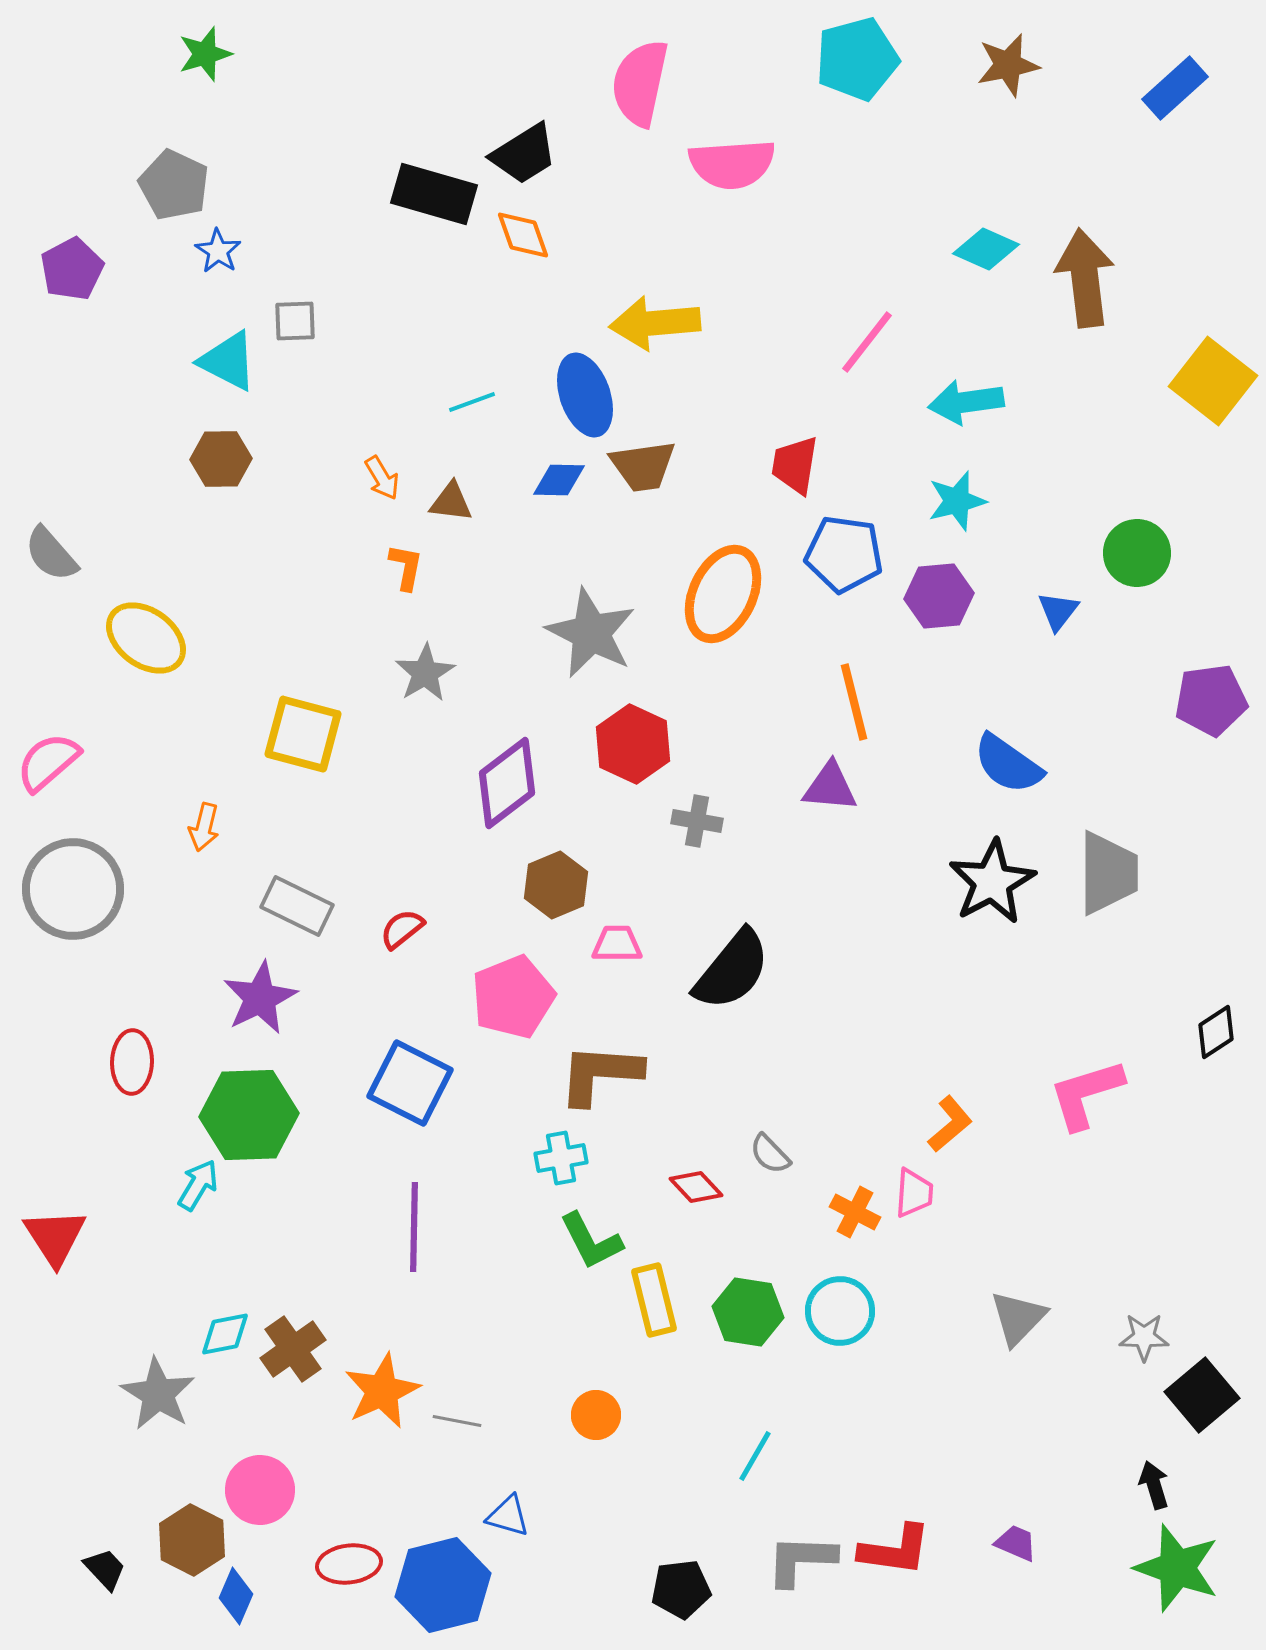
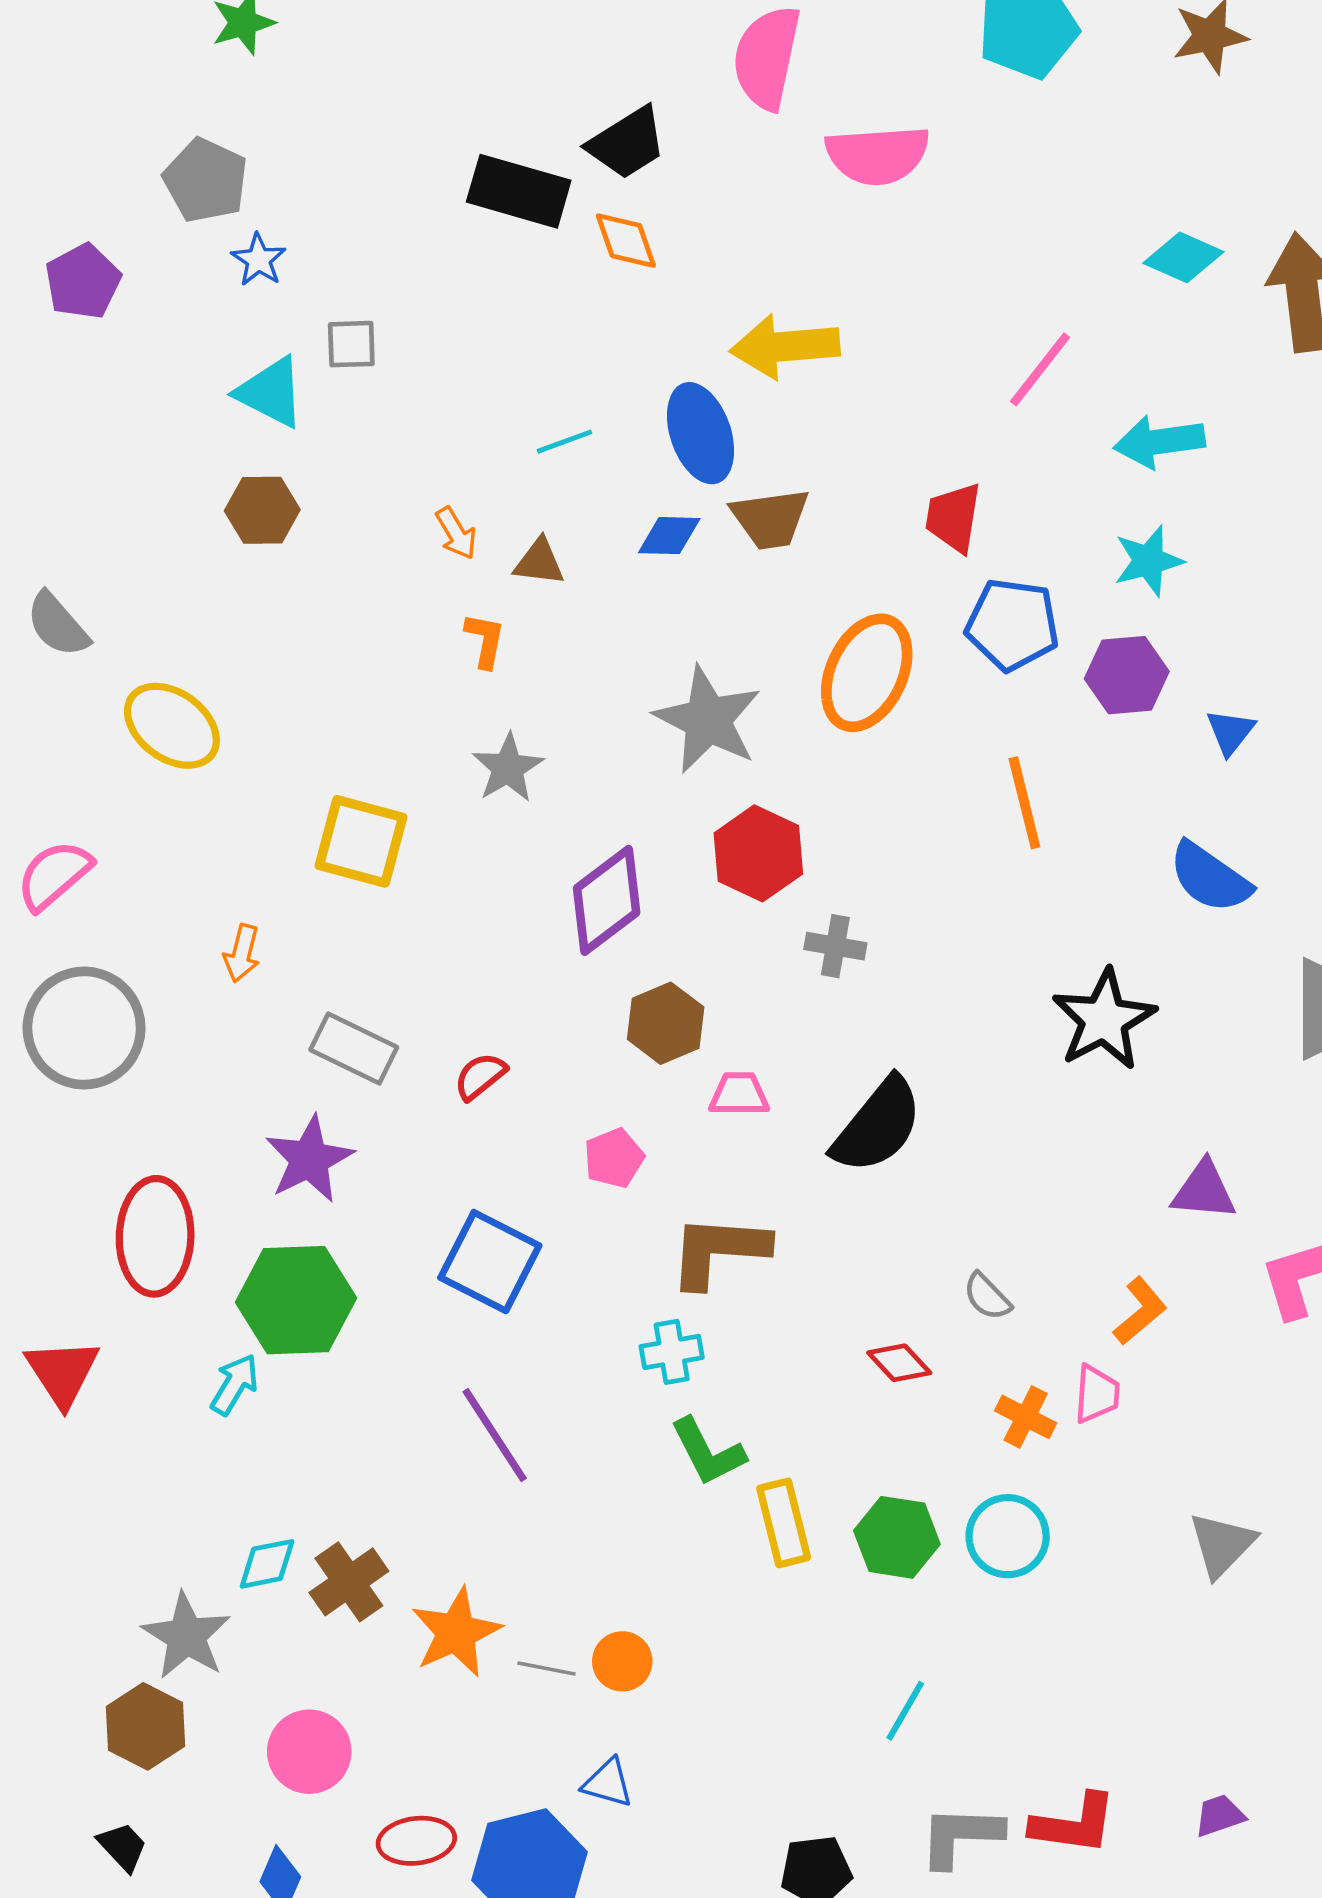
blue triangle: (1058, 611) -> (1230, 732), moved
purple triangle: (830, 787) -> (1204, 1191), moved
black star: (992, 882) -> (1104, 1020), moved
pink pentagon: (513, 997) -> (614, 1158), size x0.6
red ellipse: (132, 1062) -> (155, 1236), size x1.5
gray semicircle: (770, 1154) -> (987, 1297), moved
red diamond: (696, 1187) -> (899, 1363), moved
purple line: (414, 1227) -> (495, 1435), turned -34
red triangle: (55, 1237) -> (62, 1372), moved
orange circle: (596, 1415) -> (622, 1661), moved
brown hexagon: (192, 1540) -> (145, 1726), moved
purple trapezoid: (1016, 1543) -> (1220, 1815), turned -42

